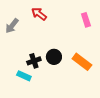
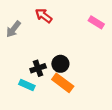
pink rectangle: (86, 20) -> (96, 22), turned -40
orange rectangle: (82, 62) -> (63, 83), moved

